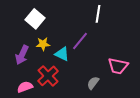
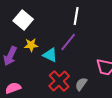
white line: (98, 14) -> (76, 16), moved
red cross: (48, 76) -> (59, 81), moved

